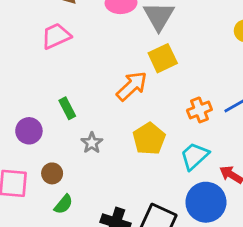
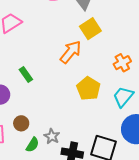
gray star: (92, 143) -> (52, 136), moved

